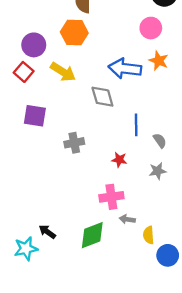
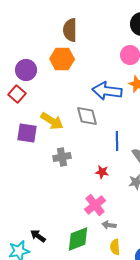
yellow arrow: (63, 72) -> (52, 121), moved
pink cross: (111, 197) -> (95, 205), turned -30
yellow semicircle: (149, 235) -> (115, 247), moved

